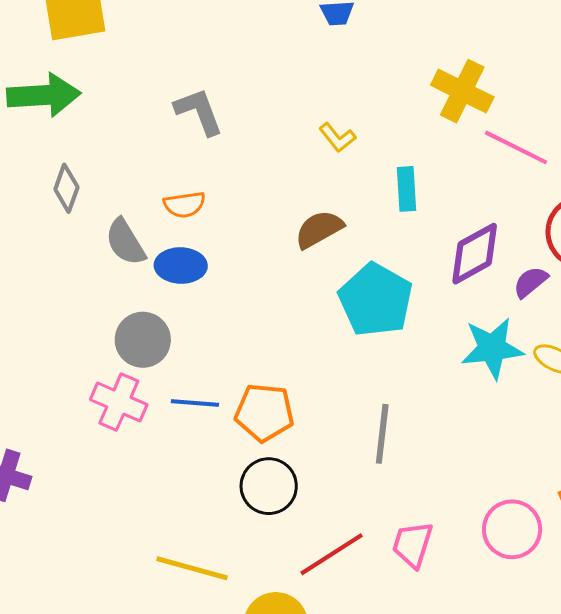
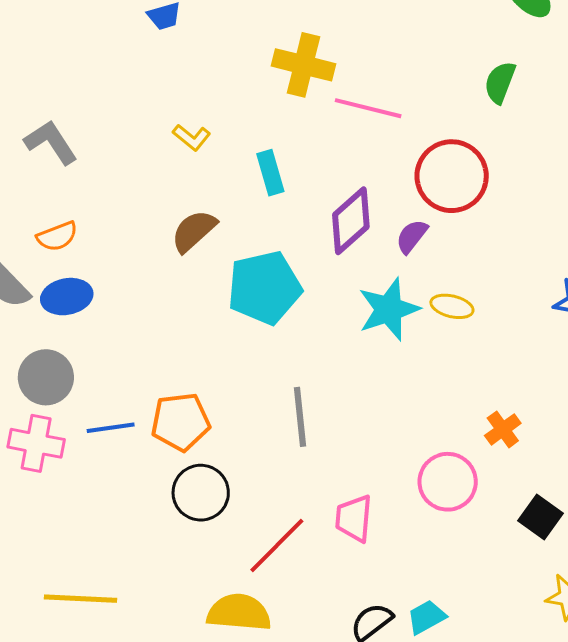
cyan pentagon: (376, 300) -> (264, 288), turned -30
yellow line: (192, 568) -> (80, 599), moved

